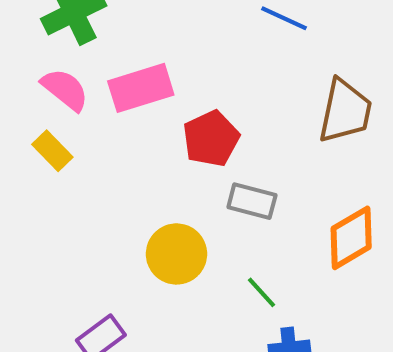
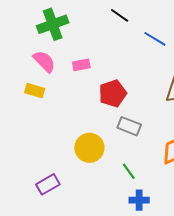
pink rectangle: (141, 88) -> (81, 65), size x0.6
yellow rectangle: (52, 151) -> (35, 91), turned -36

